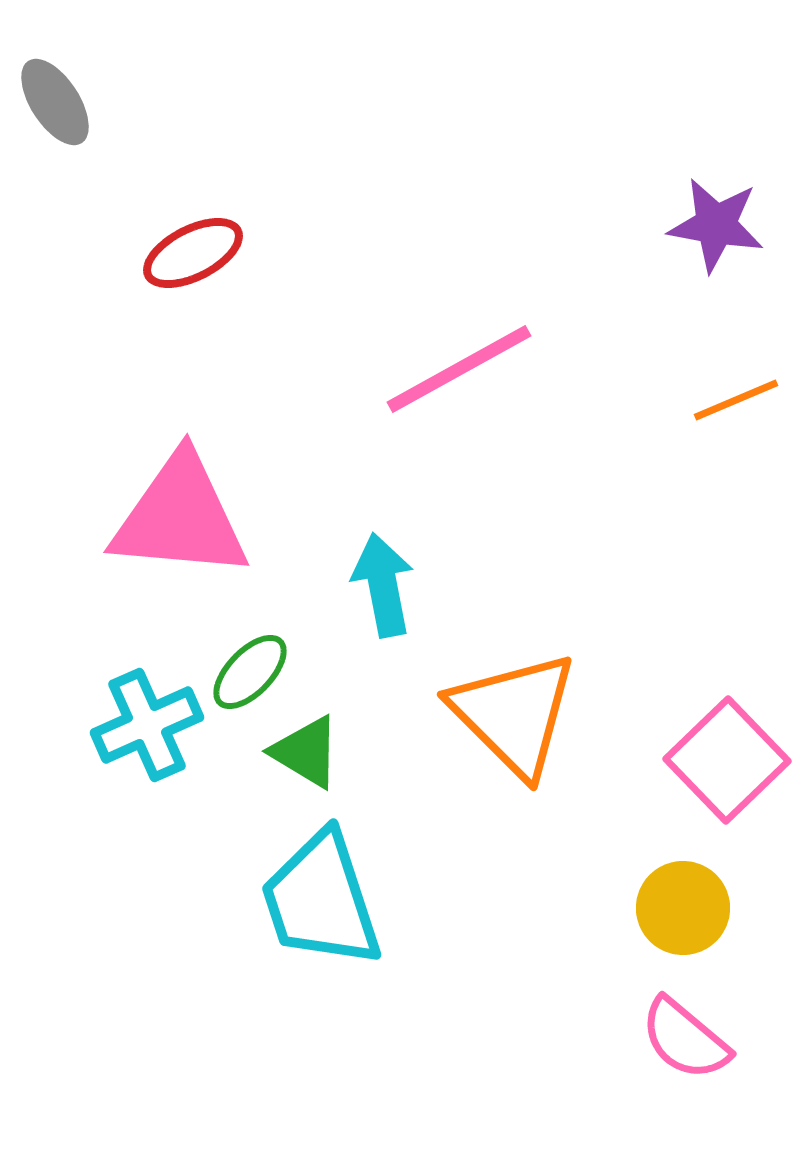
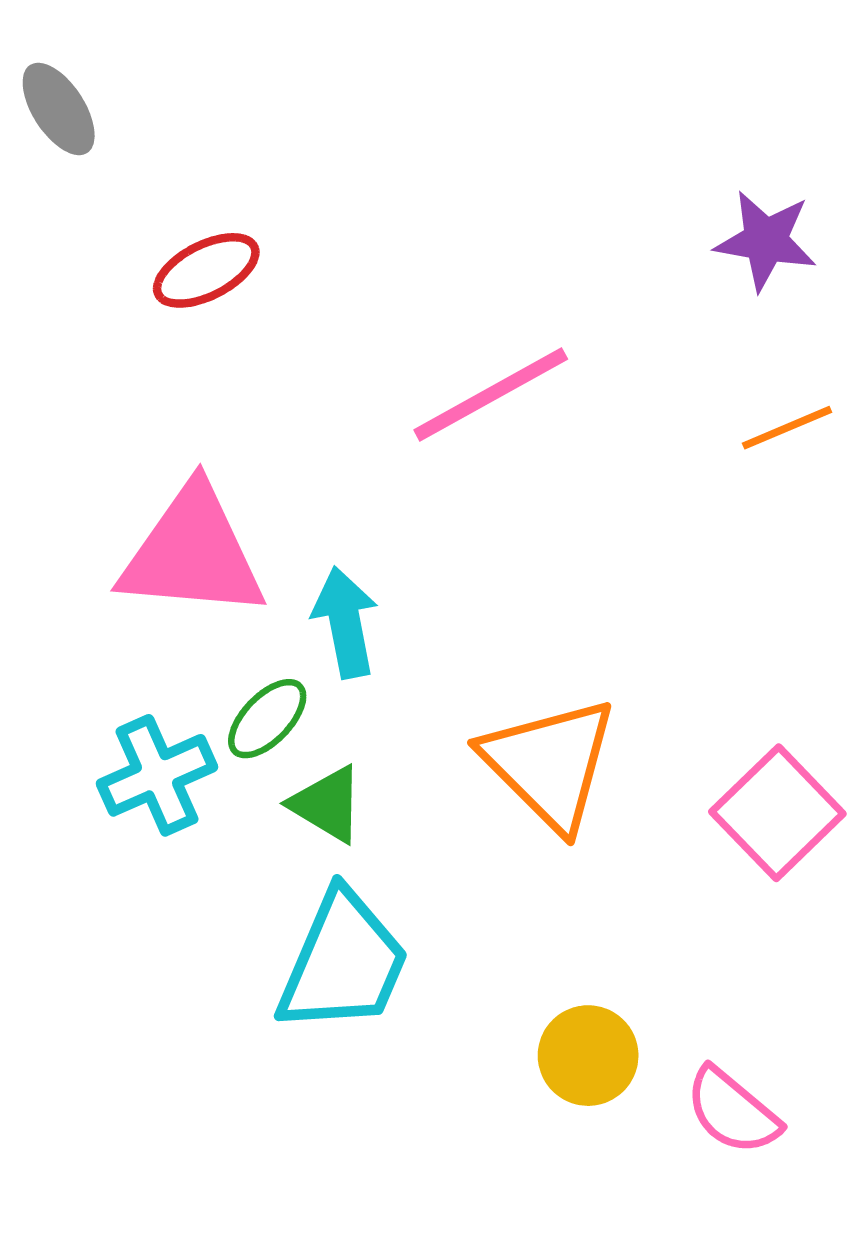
cyan arrow: (383, 585) -> (345, 622), moved
cyan trapezoid: (321, 900) -> (343, 962), turned -139
yellow circle: (683, 908) -> (588, 1056), moved

